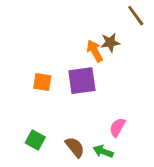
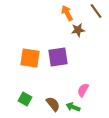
orange arrow: (95, 51) -> (67, 13), moved
orange square: (42, 82) -> (30, 58), size x1.5

